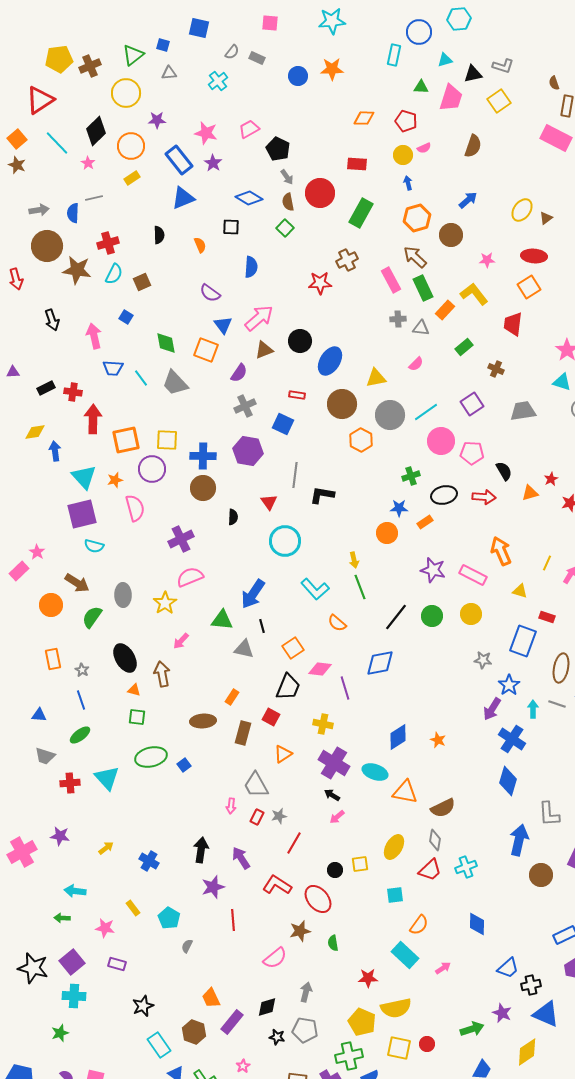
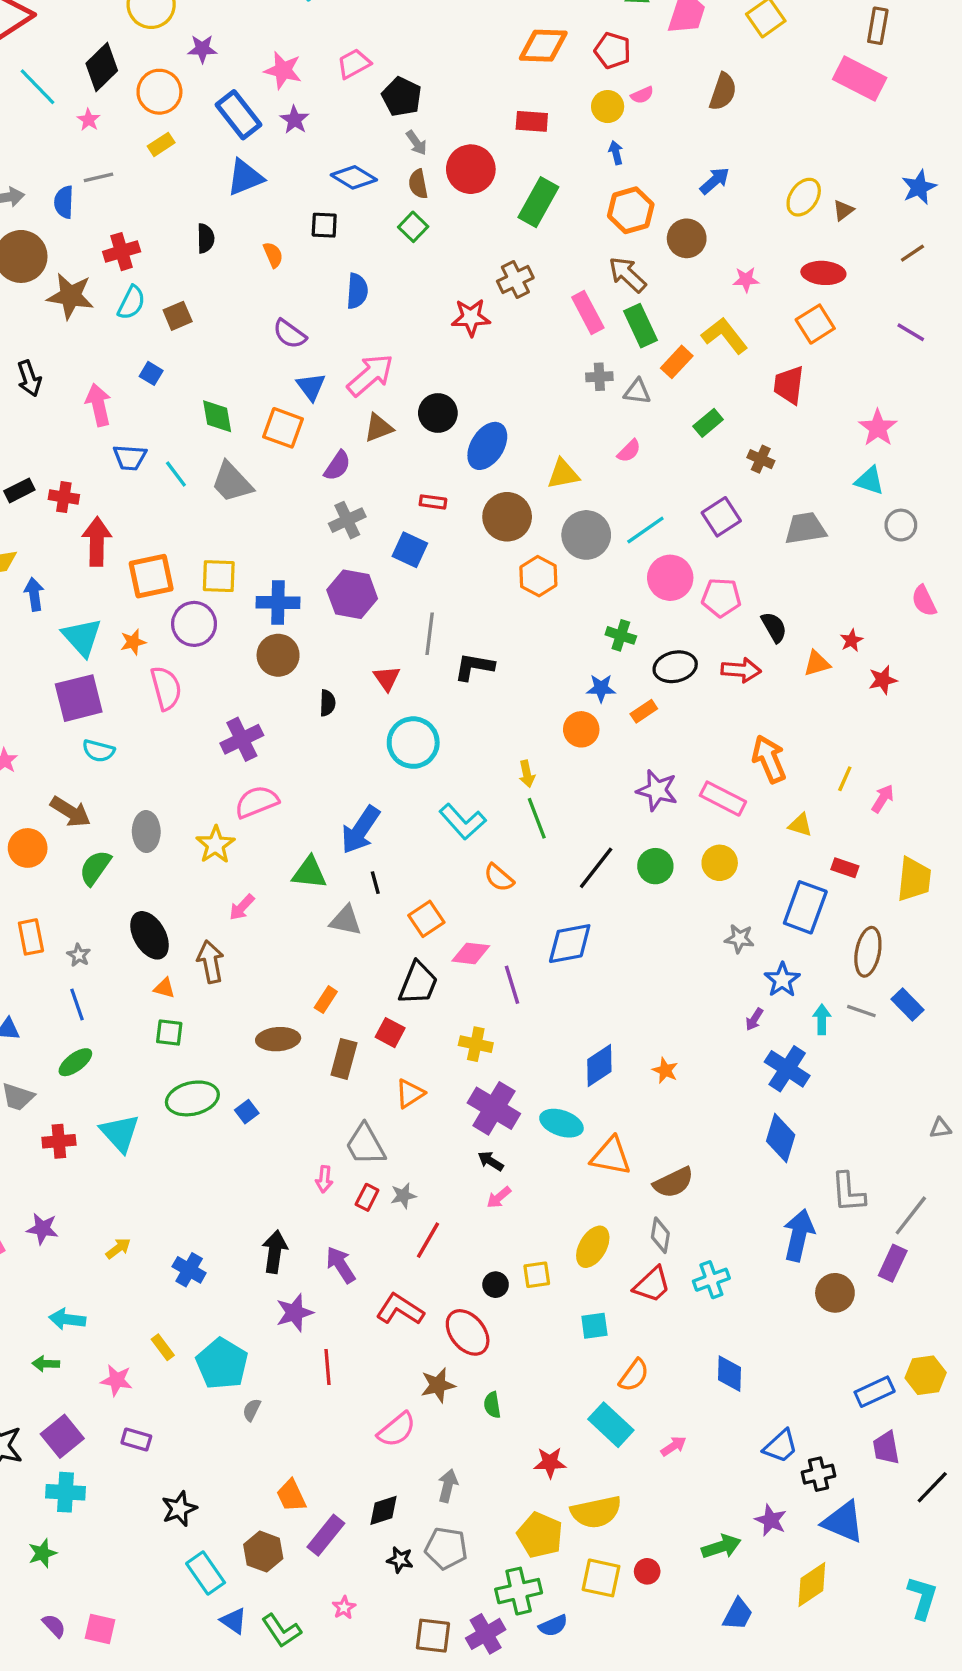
orange diamond: (364, 118) -> (543, 46), size x1.4
green cross: (411, 476) -> (621, 635), turned 36
purple arrow: (492, 709) -> (754, 1019), size x0.6
cyan pentagon: (169, 918) -> (222, 1364), size x1.4

